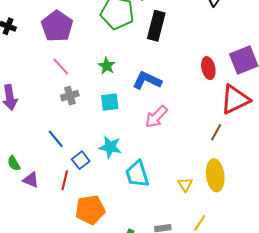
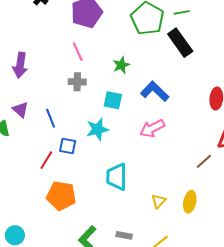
black rectangle: (156, 26) -> (180, 43), turned -68
cyan star: (110, 147) -> (97, 129), moved, turned 30
blue square: (81, 160) -> (68, 146), turned 30
yellow ellipse: (215, 175) -> (190, 202), size x0.7
purple triangle: (31, 180) -> (21, 110), moved

